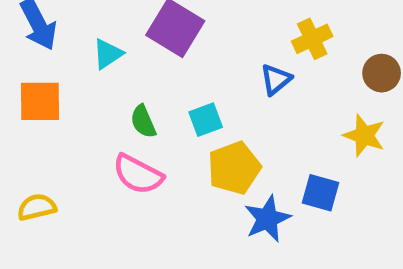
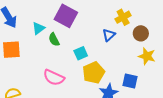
brown circle: (382, 73) -> (141, 33), moved
green semicircle: (143, 121) -> (54, 40), moved

